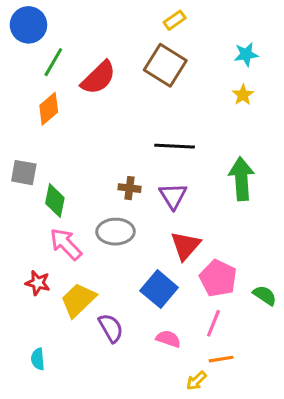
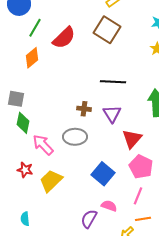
green diamond: (55, 201) -> (23, 123), moved
red triangle: (185, 246) -> (132, 139), moved
purple semicircle: (111, 328) -> (89, 219), moved, turned -120

